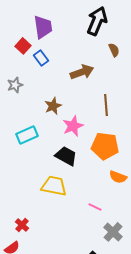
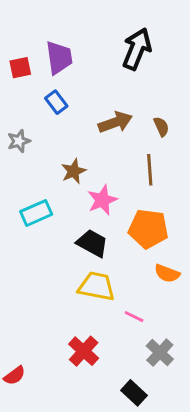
red square: (23, 46) -> (20, 68), moved, turned 35
brown semicircle: (114, 50) -> (161, 127), moved
yellow trapezoid: (54, 186) -> (97, 286), moved
red cross: (22, 225) -> (84, 351), moved, size x1.5

